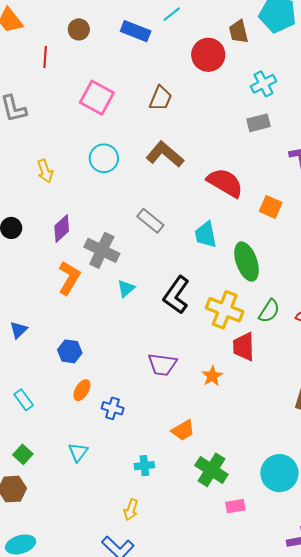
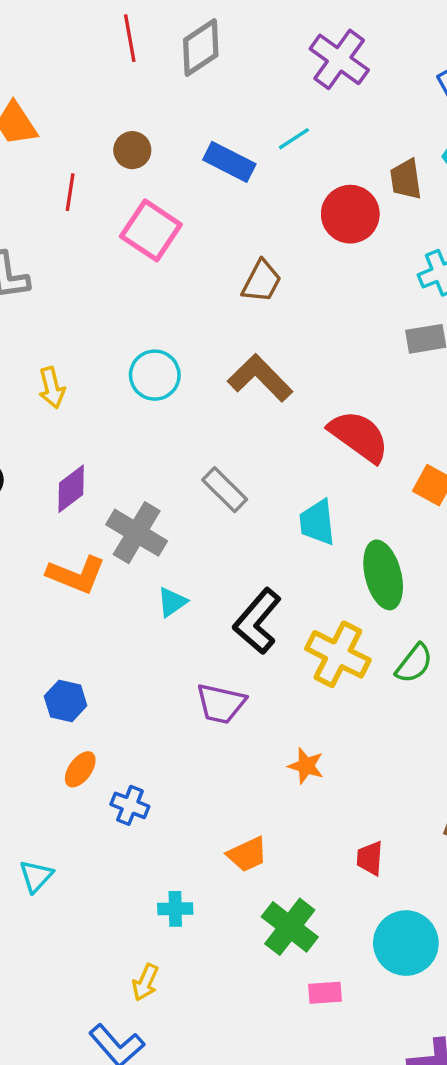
pink square: (97, 98) -> (151, 230), moved
orange L-shape: (69, 278) -> (76, 575), turned 76
red trapezoid: (244, 347) -> (370, 858), moved, size x0.7
purple trapezoid: (162, 364) -> (221, 704), moved
orange star: (212, 376) -> (306, 766), turned -30
cyan triangle: (78, 452) -> (36, 876), moved

